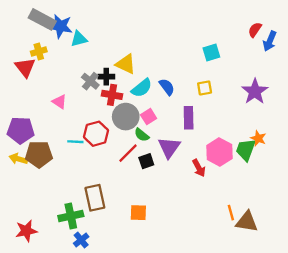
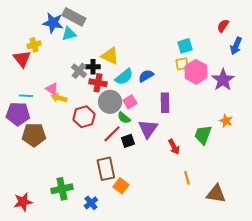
gray rectangle: (42, 19) -> (74, 17), moved
blue arrow: (270, 41) -> (236, 46), moved
blue semicircle: (167, 87) -> (146, 76), turned -84
yellow square: (205, 88) -> (182, 64), moved
cyan line: (75, 142) -> (26, 96), moved
green trapezoid: (246, 150) -> (203, 135), moved
pink hexagon: (219, 152) -> (196, 72), moved
yellow arrow: (18, 159) -> (59, 98), moved
brown rectangle: (95, 198) -> (106, 169), moved
orange square: (138, 213) -> (121, 186), turned 35
orange line: (231, 213) -> (187, 178), moved
blue cross: (81, 240) -> (91, 203), moved

